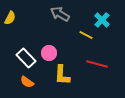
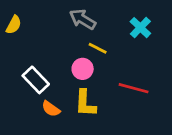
yellow line: (86, 35) -> (98, 48), moved
pink circle: (49, 53) -> (83, 69), moved
orange semicircle: (27, 82) -> (51, 109), moved

